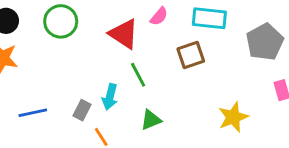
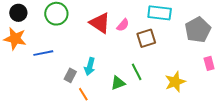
pink semicircle: (159, 16) -> (123, 25), moved
green line: (138, 75) -> (137, 72), moved
blue line: (33, 113) -> (43, 53), moved

